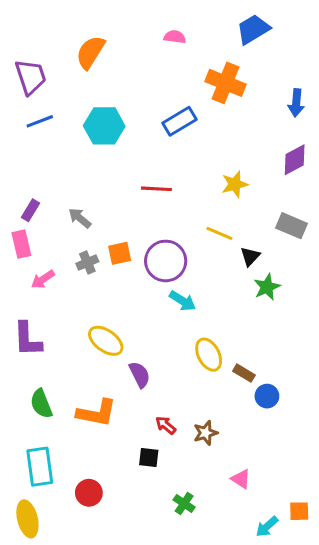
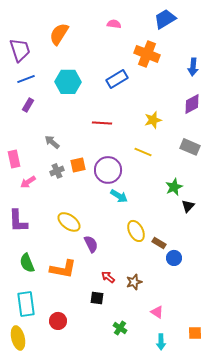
purple rectangle: (31, 210) -> (28, 105), moved
black triangle: (250, 256) -> (188, 206), moved
cyan arrow: (267, 527) -> (161, 342), moved, turned -49

